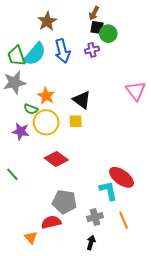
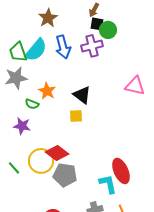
purple cross: (92, 50) -> (92, 46), size x1.5
pink triangle: (136, 91) -> (135, 86), turned -40
yellow circle: (46, 122) -> (41, 161), moved
red ellipse: (122, 177) -> (121, 171), turned 30
gray pentagon: (64, 202) -> (65, 175), moved

